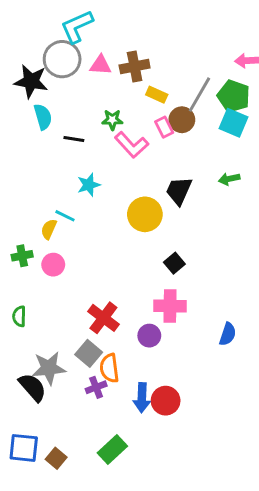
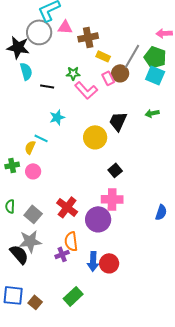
pink triangle: (101, 65) -> (65, 27), moved
blue semicircle: (228, 334) -> (161, 212), moved
purple circle: (149, 336) -> (98, 219), size x1.6
gray square: (89, 353) -> (33, 214), moved

